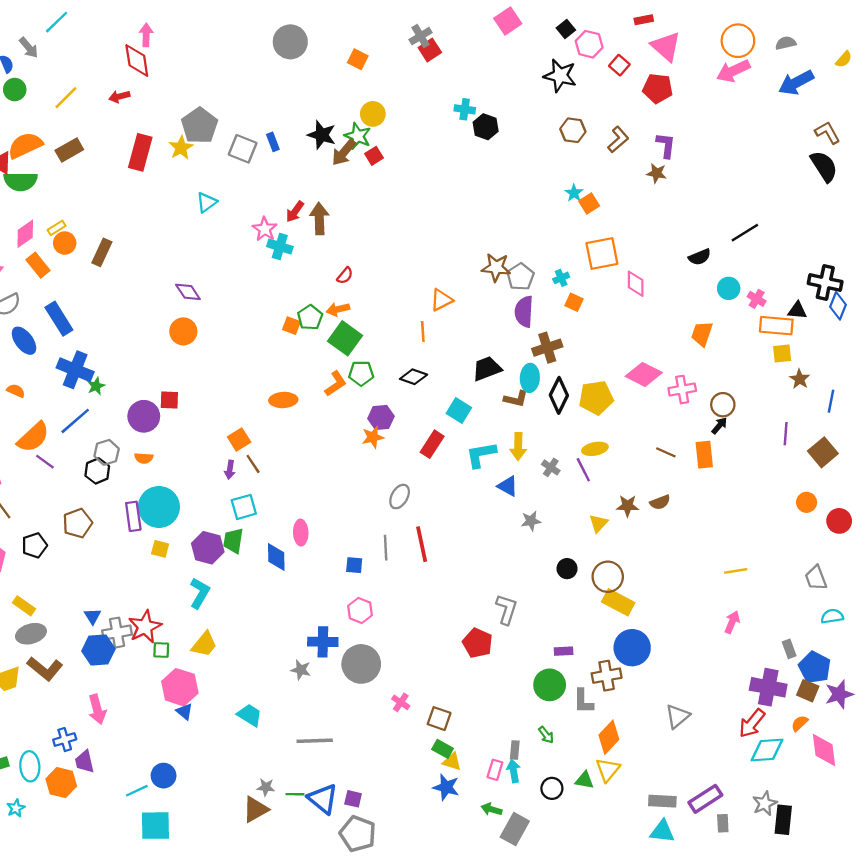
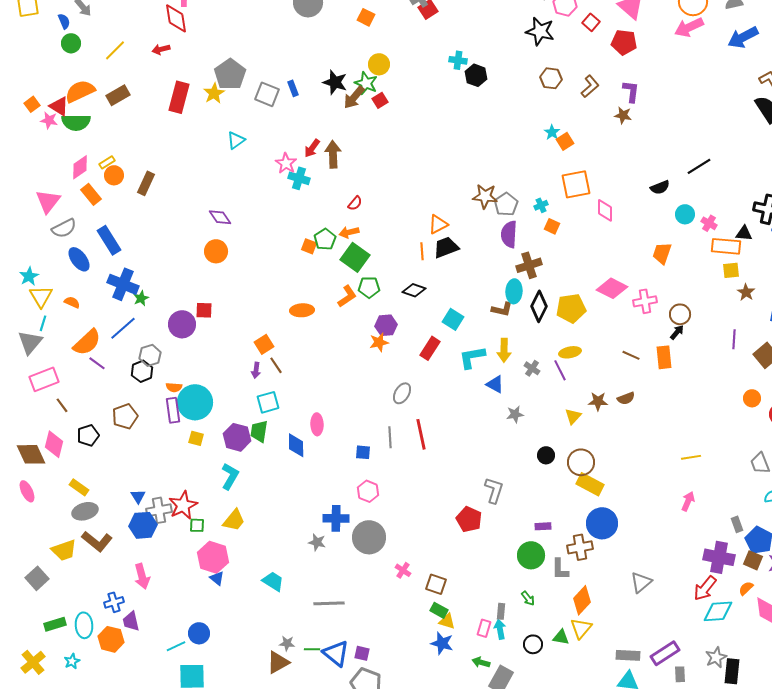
black trapezoid: (487, 369) -> (446, 247), moved
orange semicircle: (144, 458) -> (174, 387), moved

